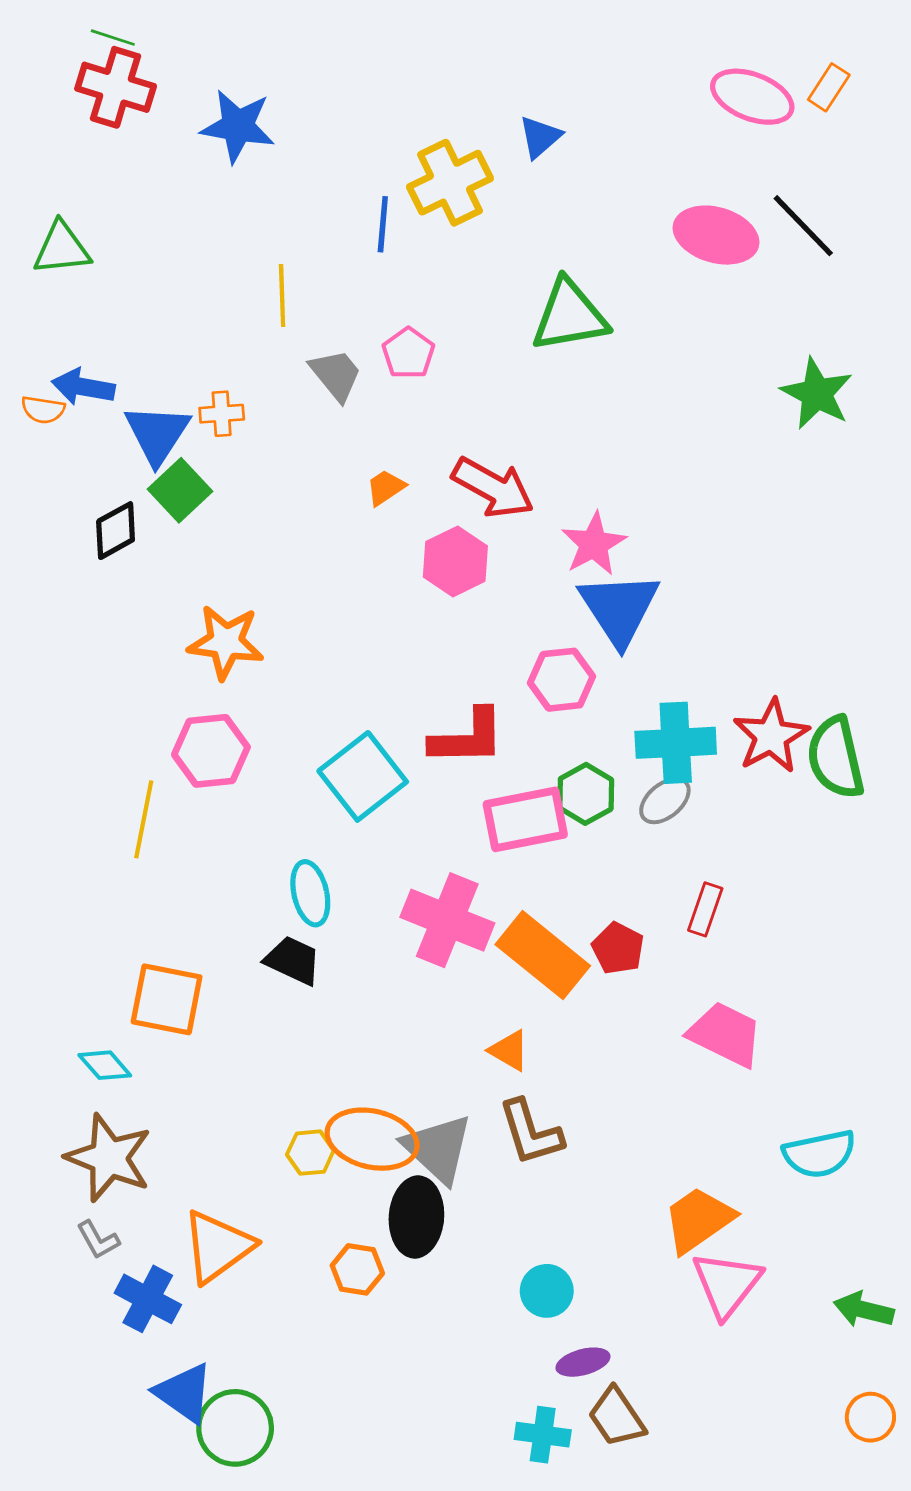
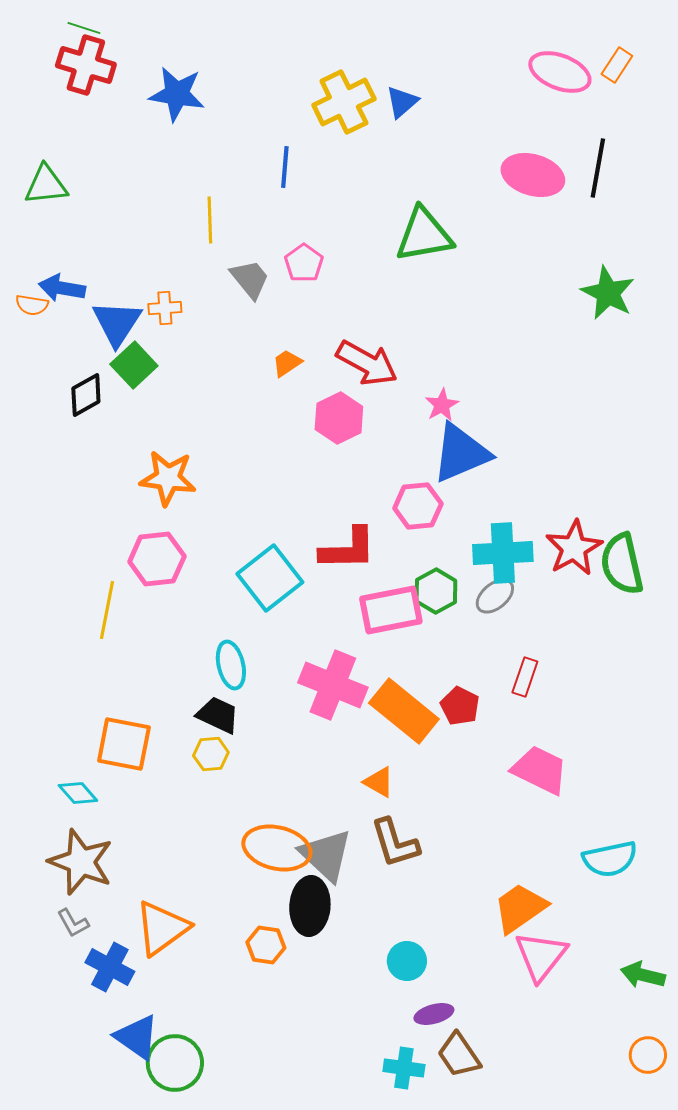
yellow cross: (450, 183) -> (344, 102), moved
black line: (803, 226) -> (598, 168), turned 54
pink star: (594, 544) -> (442, 405), size x0.7
blue triangle: (619, 608) -> (461, 453), turned 40
yellow hexagon: (310, 1153) -> (211, 754), moved

